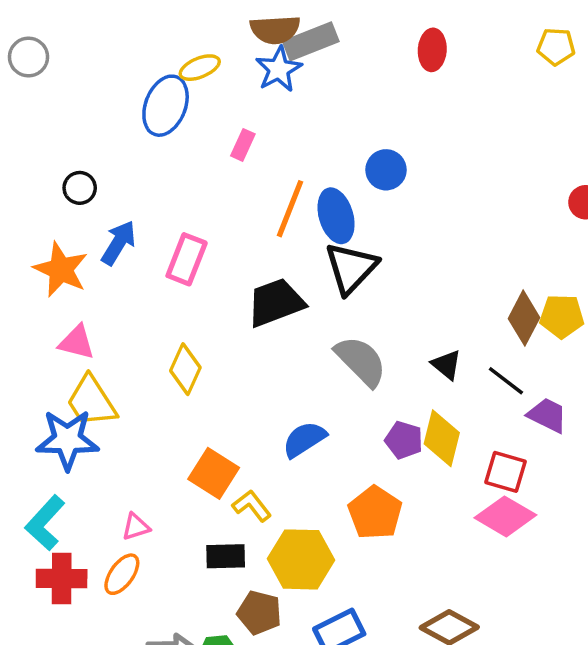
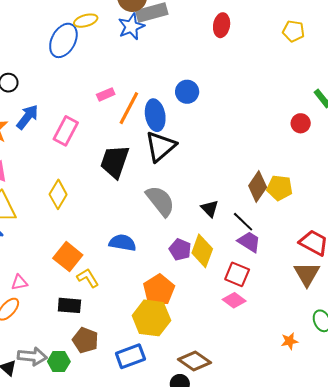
pink rectangle: (243, 145) -> (106, 94), moved, turned 36
black trapezoid: (276, 303) -> (115, 162), turned -57
purple trapezoid: (547, 415) -> (249, 242), moved
blue semicircle: (304, 439) -> (123, 243), turned 36
pink diamond: (505, 516) -> (234, 300), size x0.7
yellow hexagon: (301, 559) -> (151, 318), moved

